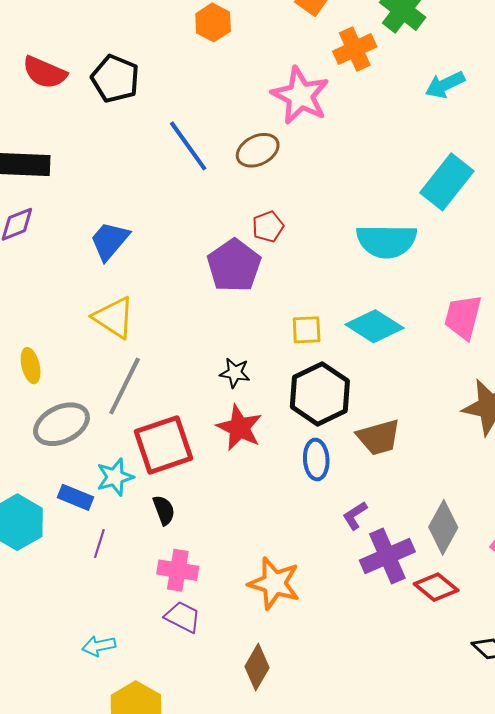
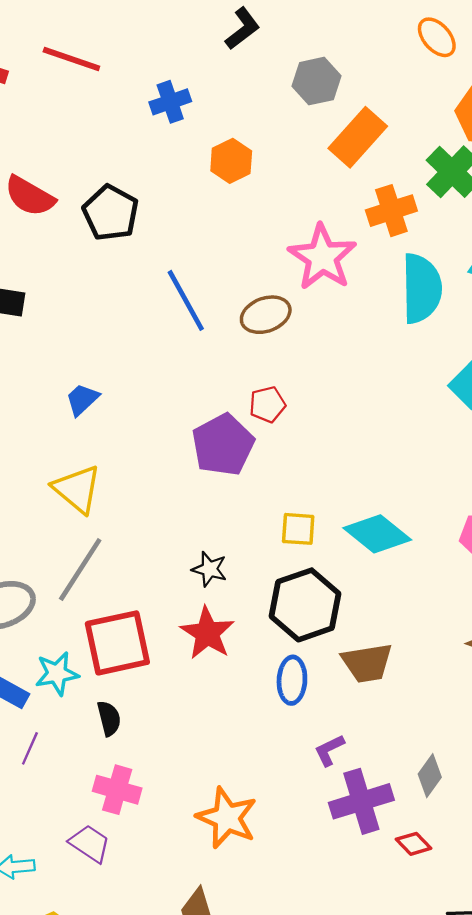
blue trapezoid: (110, 241) -> (82, 399), size x0.7
cyan semicircle: (387, 241) -> (421, 288), moved, turned -98
gray diamond: (443, 527) -> (430, 776), size x0.7
red diamond: (436, 587) -> (414, 844), size x0.7
purple trapezoid: (183, 617) -> (90, 844), moved

